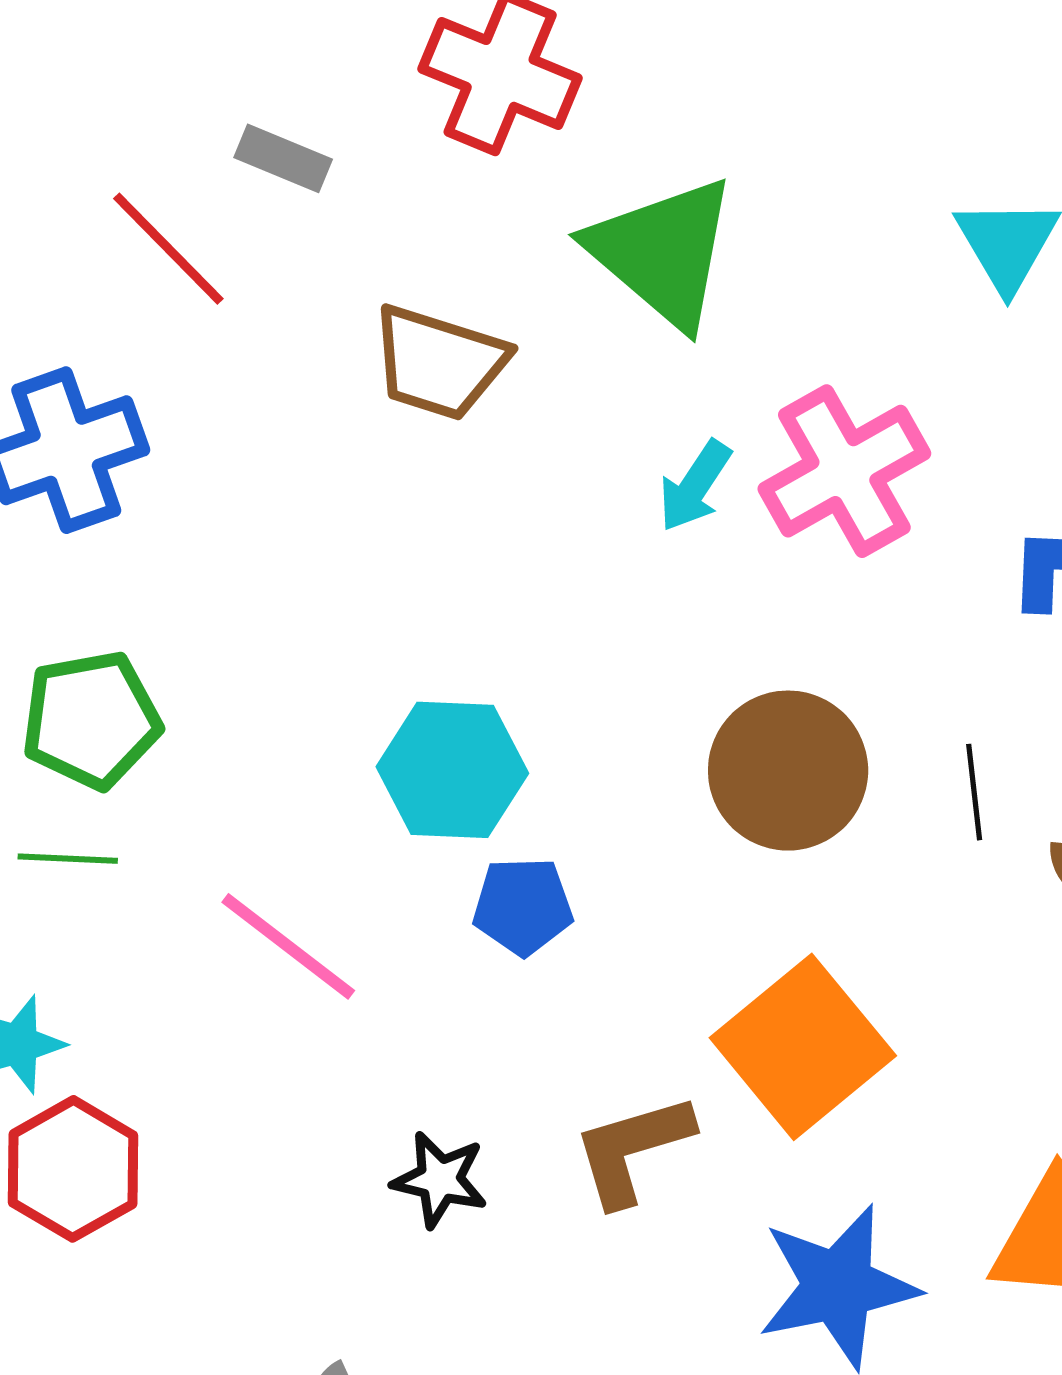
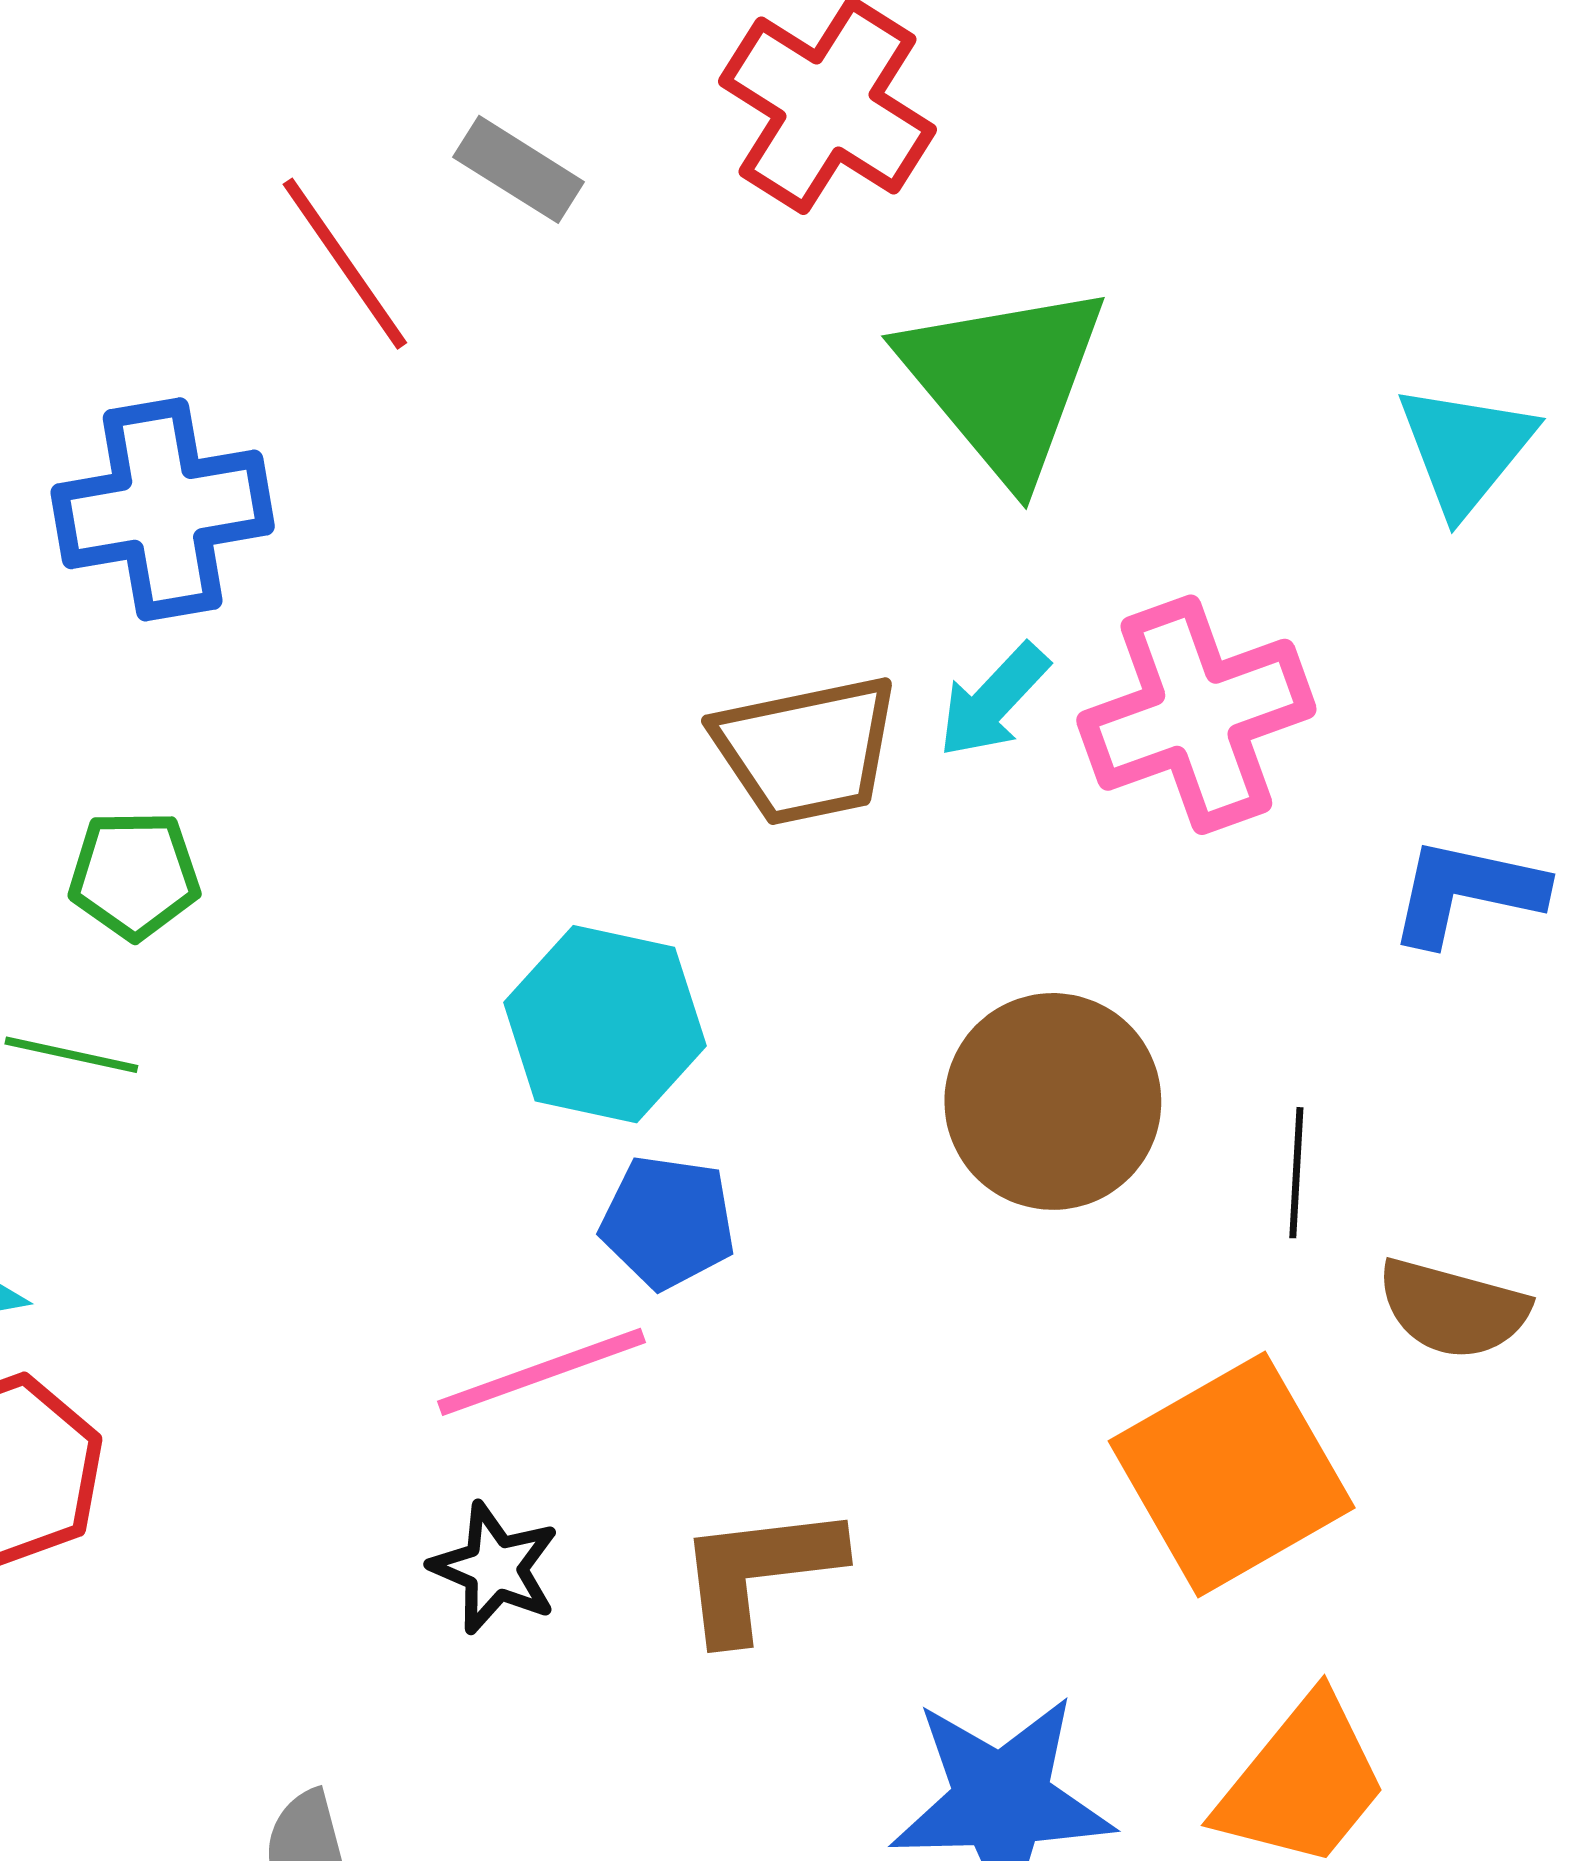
brown trapezoid: (439, 363) -> (806, 750), moved, turned -39
green pentagon: (91, 720) -> (134, 875), size x0.7
pink line: (288, 946) -> (541, 1372), moved, turned -67
orange square: (803, 1047) -> (1232, 1474), moved

